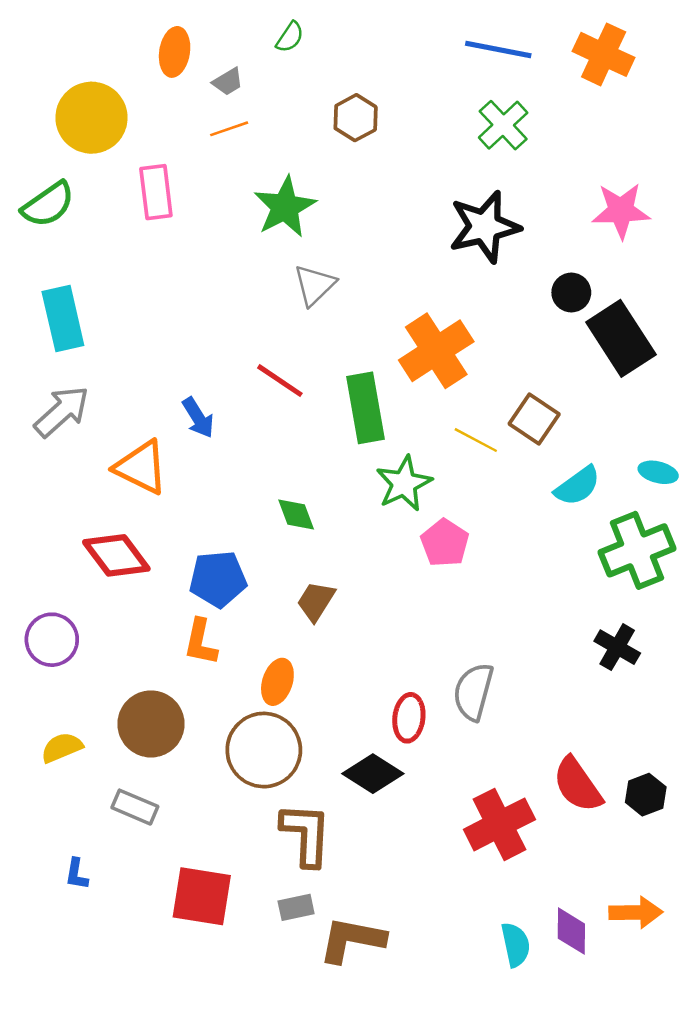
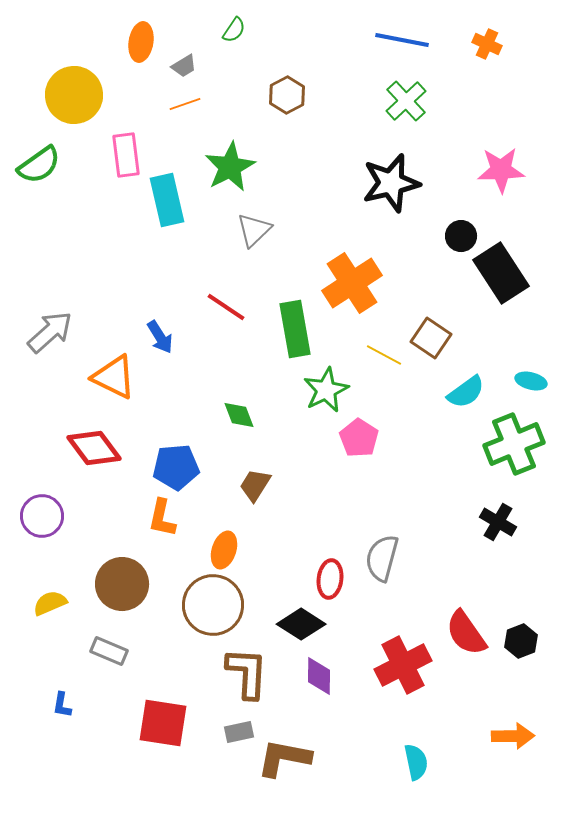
orange cross: (604, 54) -> (487, 44), size x0.6
cyan rectangle: (63, 319) -> (167, 200), moved
purple diamond: (571, 931) -> (319, 676), moved

